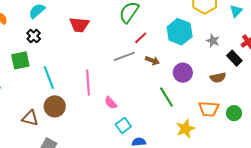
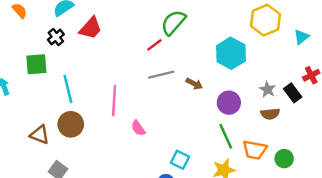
red trapezoid: (79, 25) -> (91, 28), moved, turned -60
red line: (141, 38) -> (154, 45), moved
gray star: (213, 41) -> (268, 89), moved
green line: (167, 97) -> (226, 136), moved
cyan square: (123, 125) -> (180, 160), moved, turned -35

